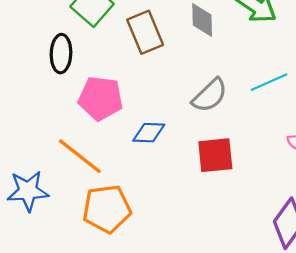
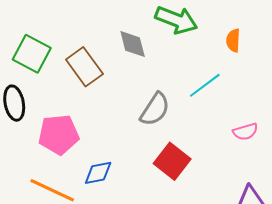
blue diamond: (149, 133) -> (98, 173), moved
red square: (215, 155) -> (172, 161), turned -33

